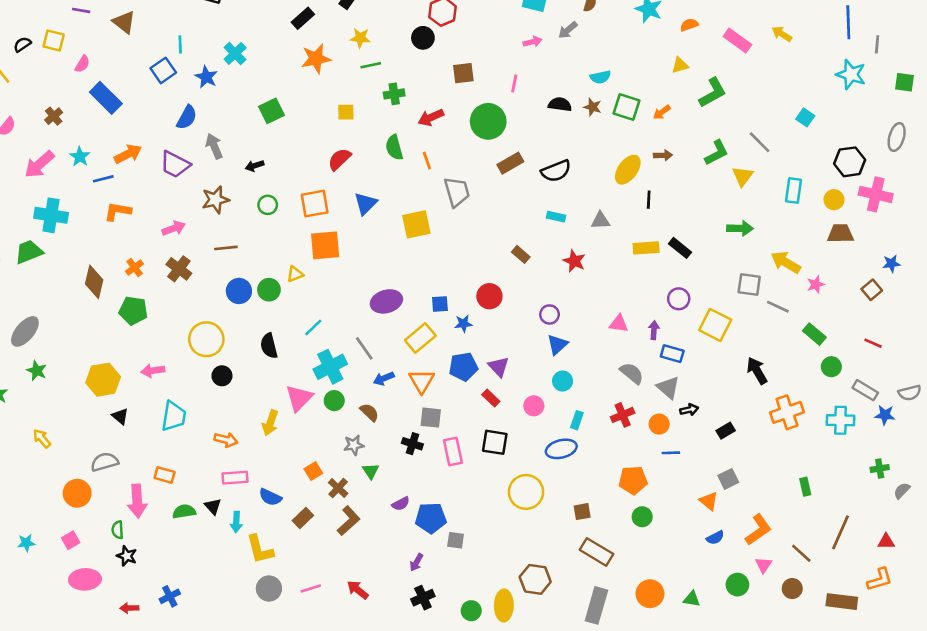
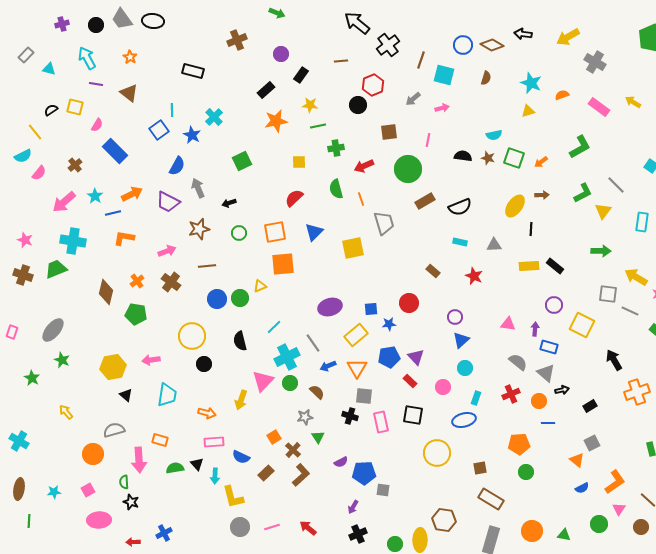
gray arrow: (568, 30) -> (413, 99), moved
yellow triangle: (680, 65) -> (528, 111), moved

